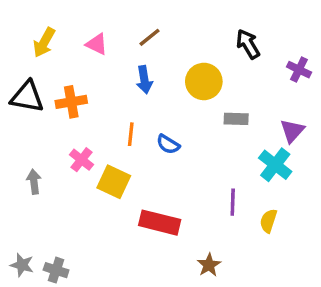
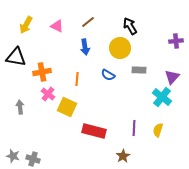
black arrow: (248, 44) -> (130, 26), moved
purple cross: (299, 70) -> (176, 41), turned -32
orange cross: (71, 102) -> (42, 72), moved
blue semicircle: (168, 144) -> (108, 75), moved
purple line: (233, 202) -> (134, 128), moved

